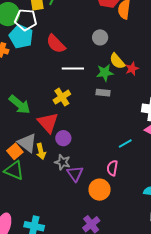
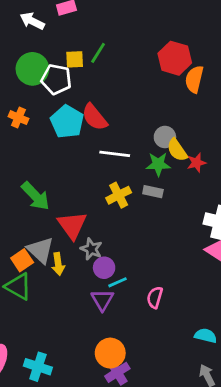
cyan pentagon: (21, 37) -> (67, 122), moved
gray circle: (100, 37) -> (165, 137), moved
yellow cross: (62, 97) -> (119, 195), moved
purple circle: (63, 138) -> (104, 268), moved
cyan line: (125, 143) -> (117, 282), moved
gray star: (62, 162) -> (91, 249), moved
orange circle: (100, 190) -> (110, 353), moved

